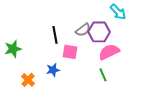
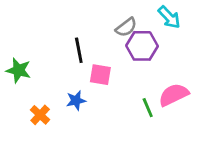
gray semicircle: (83, 30) -> (126, 27), moved
green star: (13, 49) -> (19, 70), turned 30
pink semicircle: (109, 52) -> (174, 95), moved

